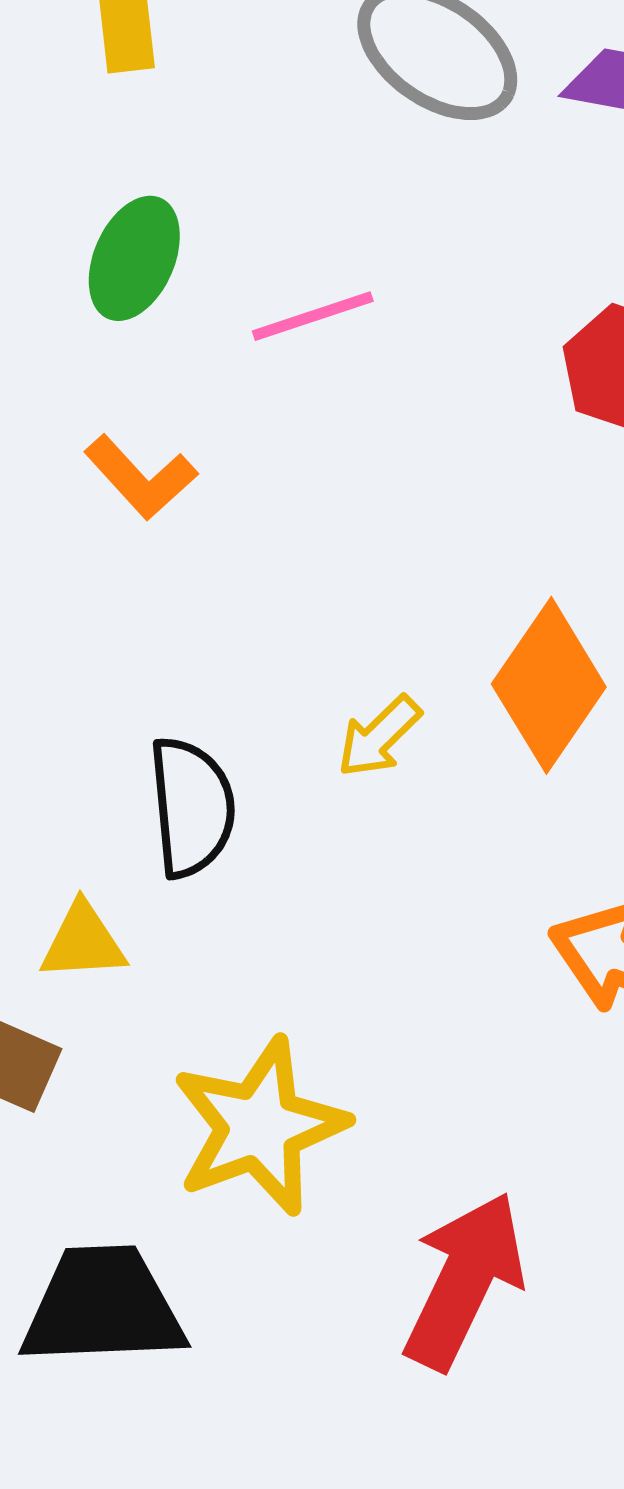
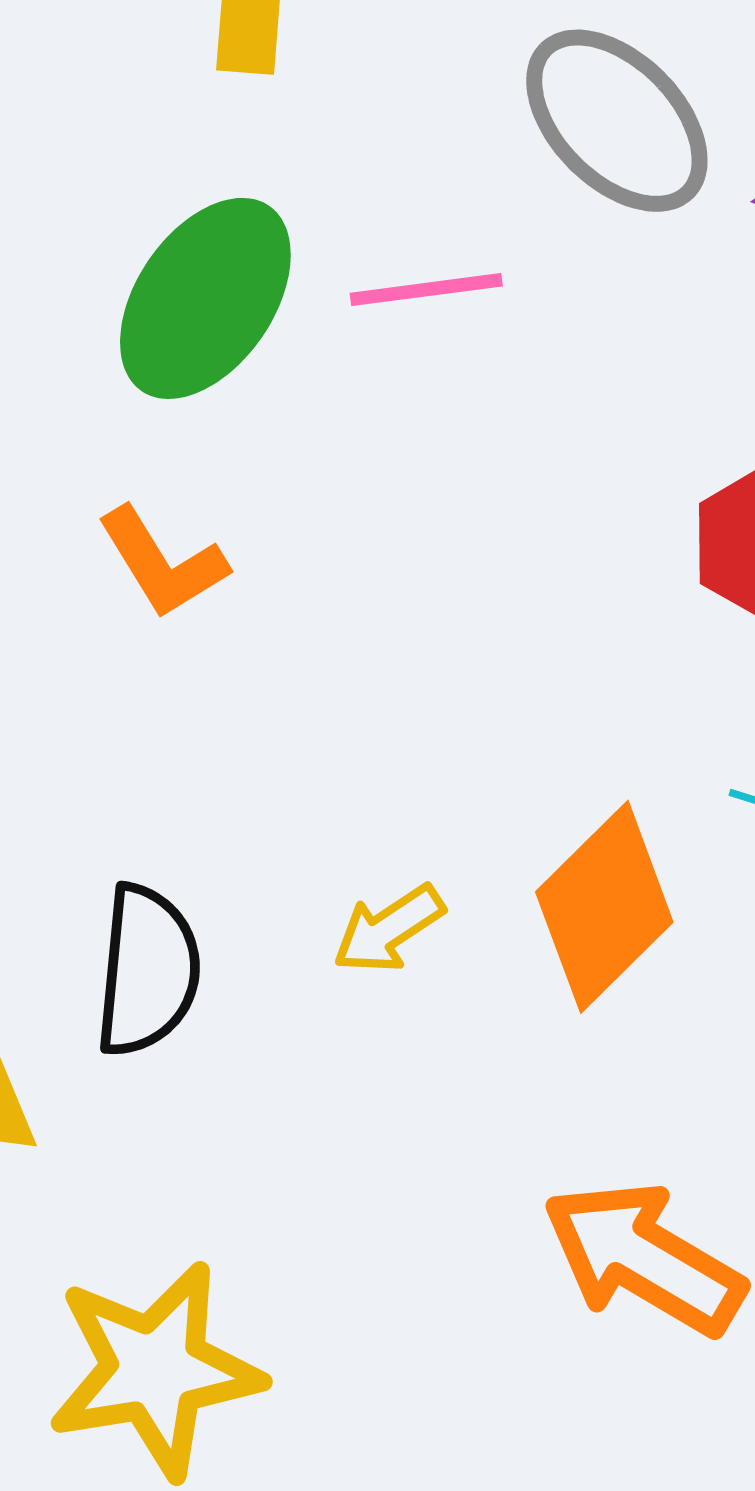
green ellipse: (134, 258) -> (205, 298), size x1.4
pink line: (313, 316) -> (426, 290), moved

